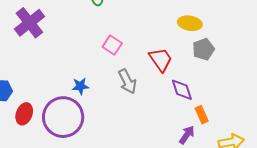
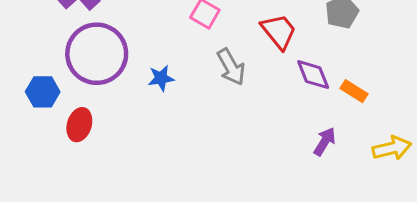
orange rectangle: (202, 115) -> (354, 91), moved, turned -30
purple circle: (63, 117) -> (97, 54), moved

